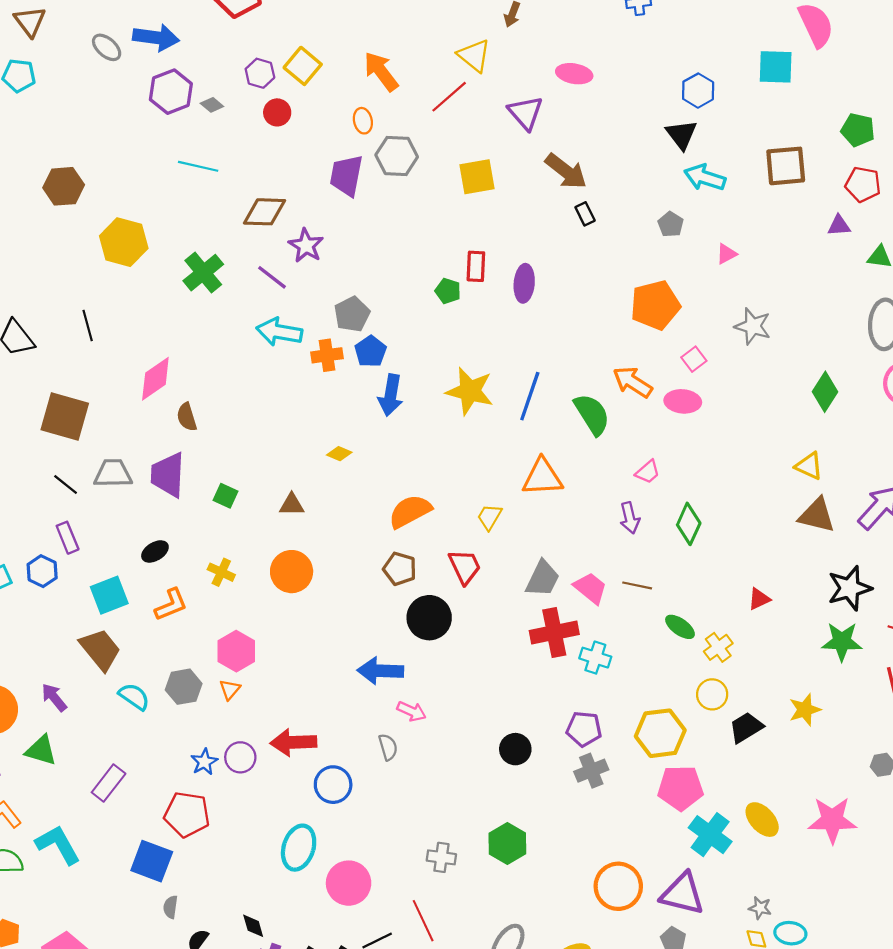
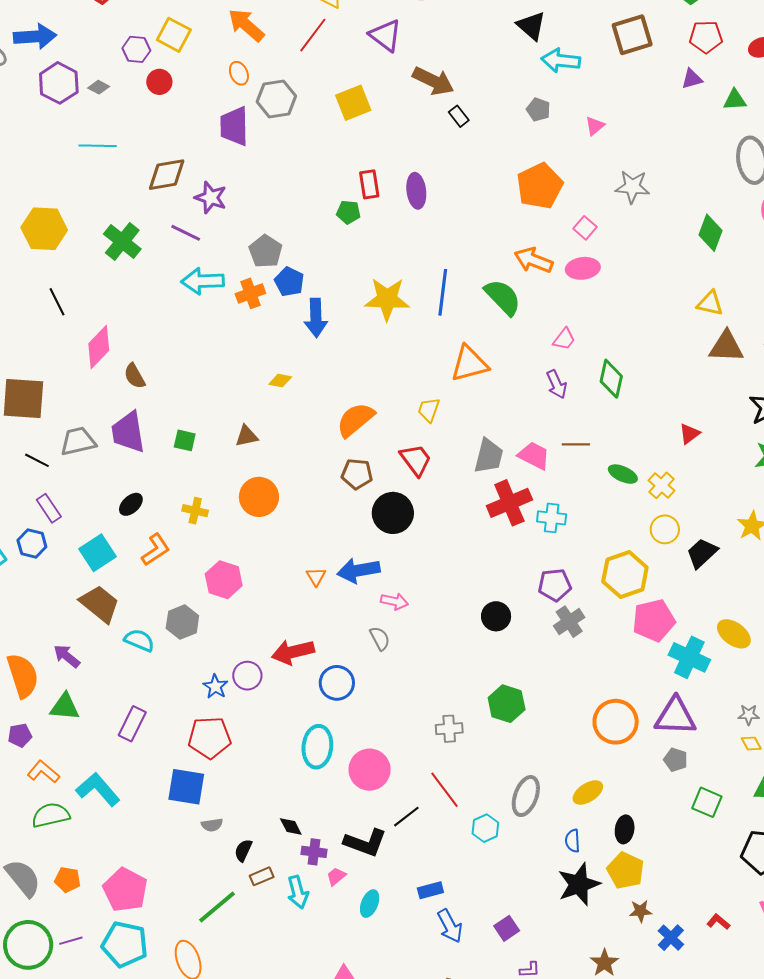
black line: (88, 325) -> (57, 302), moved
orange triangle: (230, 690) -> (316, 577), moved
gray semicircle: (170, 907) -> (212, 825), turned -95

